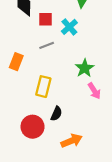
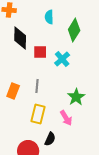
gray line: (47, 45) -> (37, 86), moved, turned -64
pink arrow: (94, 91) -> (66, 118), moved

